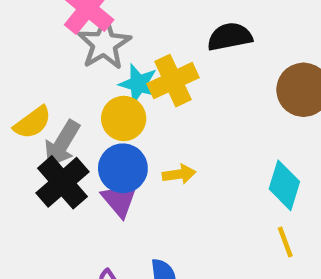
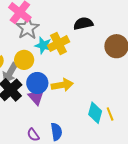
yellow circle: (124, 118) -> (24, 60), moved
yellow arrow: (179, 174) -> (62, 85), size x1.5
cyan diamond: (284, 185) -> (95, 113), moved

